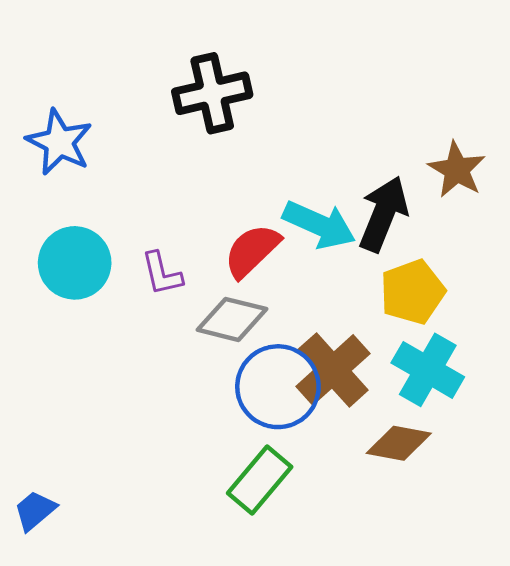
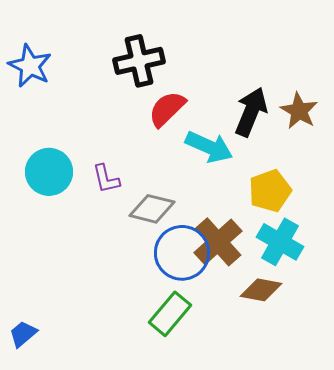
blue star: (59, 142) -> (30, 66), moved
black arrow: (383, 214) -> (251, 112), moved
red semicircle: (252, 251) -> (167, 109), moved

